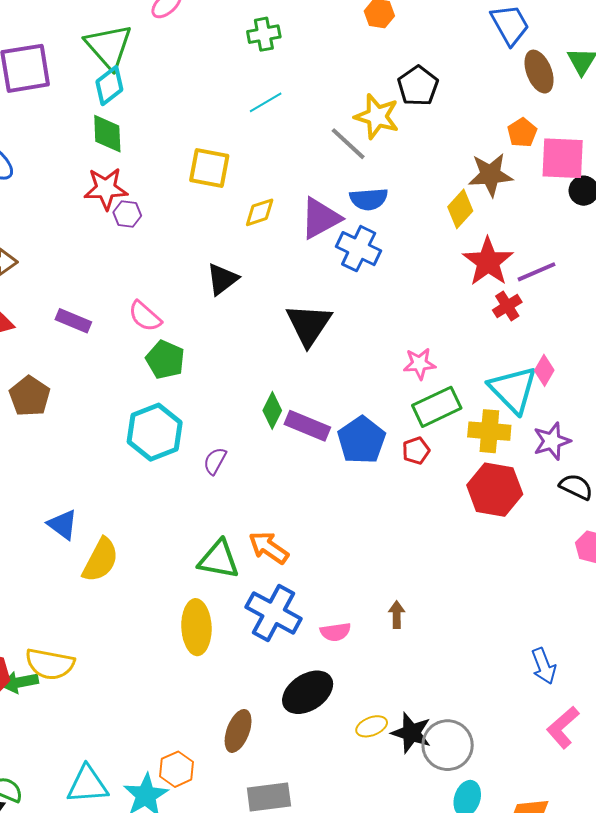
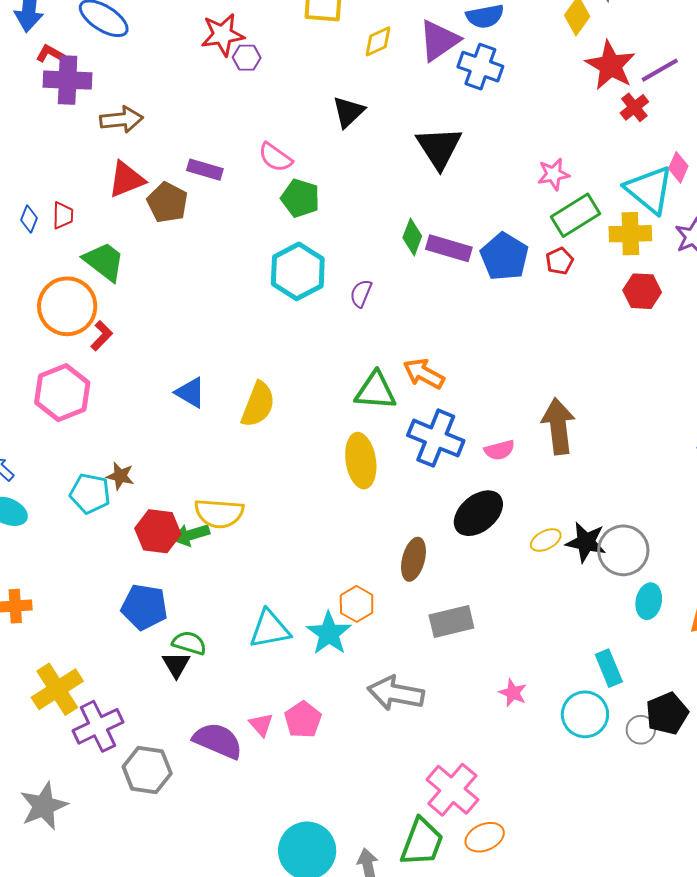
brown pentagon: (30, 396) -> (167, 202), moved
red hexagon: (495, 490) -> (642, 291), size x0.7
blue triangle: (63, 525) -> (190, 393), moved
brown arrow: (397, 615) -> (558, 426), size x2.0

